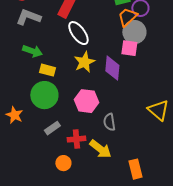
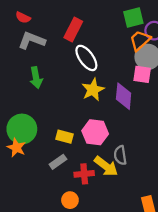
green arrow: (32, 51) -> (36, 78), turned 60
yellow rectangle: (47, 70) -> (65, 137), moved
green circle: (44, 95) -> (22, 129), moved
yellow arrow: (100, 149) -> (106, 166), moved

